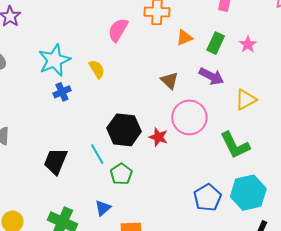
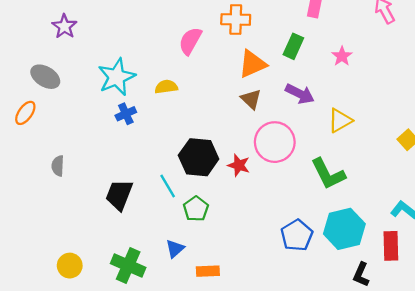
orange triangle: (184, 38) -> (252, 64), moved, size x1.5
green rectangle: (216, 43) -> (293, 46), moved
yellow semicircle: (97, 69) -> (166, 87), turned -66

